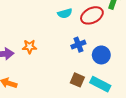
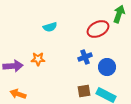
cyan semicircle: (65, 13) -> (50, 27), moved
brown square: (77, 80) -> (84, 91), turned -32

